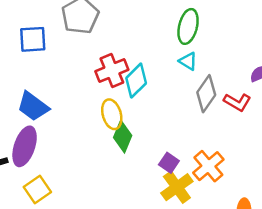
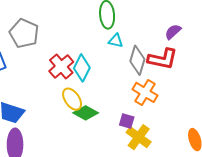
red L-shape: (237, 102) -> (162, 59), size x1.4
green diamond: (123, 137) -> (86, 113), turned -65
orange cross: (208, 166) -> (145, 92), moved

